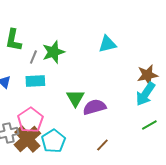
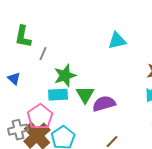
green star: (53, 52) -> (65, 76), moved
cyan rectangle: (35, 81) -> (58, 95), moved

